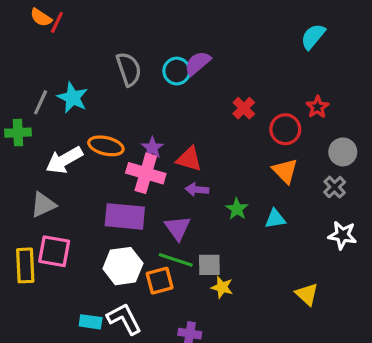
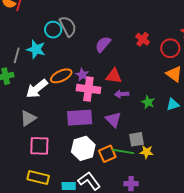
purple semicircle: (198, 63) -> (103, 44), moved
cyan circle: (177, 71) -> (53, 30), moved
orange ellipse: (106, 146) -> (61, 76), turned -30
purple star: (152, 148) -> (82, 75), moved
green line: (176, 260) -> (123, 151), moved
yellow rectangle: (25, 265) -> (38, 177), moved, turned -65

